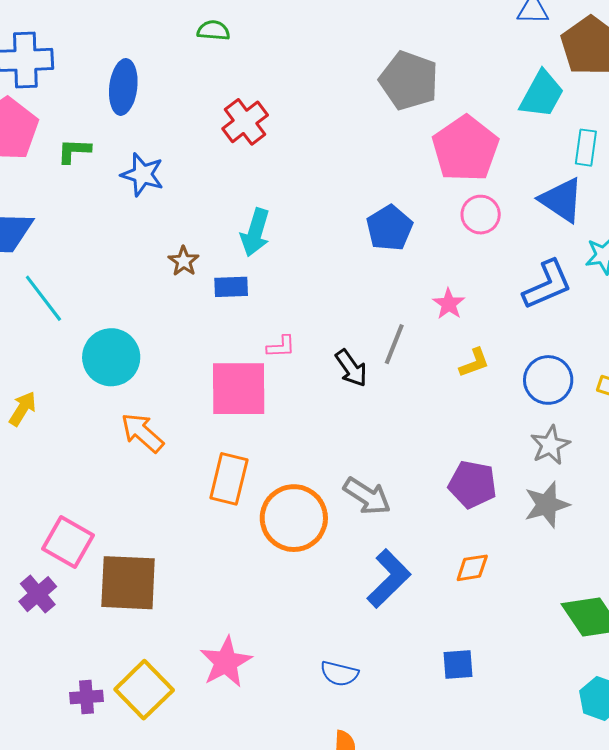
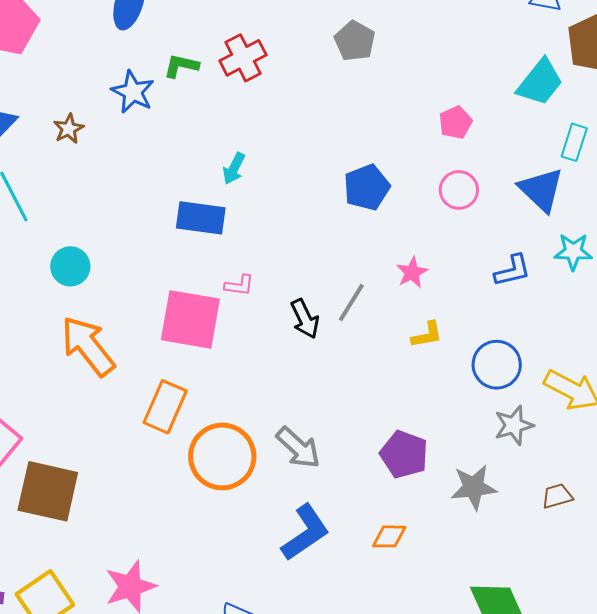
gray pentagon: (409, 81) -> (355, 41), moved, size x0.7
pink pentagon: (465, 149) -> (455, 122), size x0.5
green L-shape: (74, 151) -> (181, 66), moved
cyan arrow: (255, 232) -> (234, 168), size x0.7
brown star: (184, 261) -> (69, 129), moved
blue L-shape: (547, 285) -> (512, 271), size x0.7
blue rectangle: (231, 287) -> (201, 218), size x1.4
cyan circle: (111, 357) -> (70, 266), size x0.7
orange arrow: (142, 433) -> (88, 346), size x1.4
gray star: (550, 445) -> (514, 425), moved

